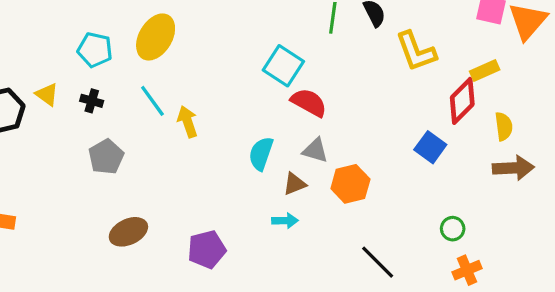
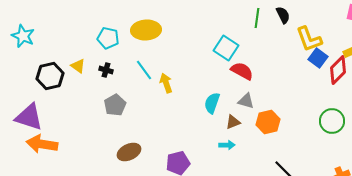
yellow ellipse: (156, 37) -> (146, 30), turned 56
blue square: (430, 147) -> (318, 58), moved
green circle: (453, 229) -> (332, 121), moved, size x1.6

